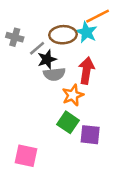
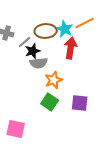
orange line: (98, 16) -> (85, 23), moved
red arrow: (86, 70) -> (71, 48), moved
purple square: (90, 135) -> (80, 103), moved

